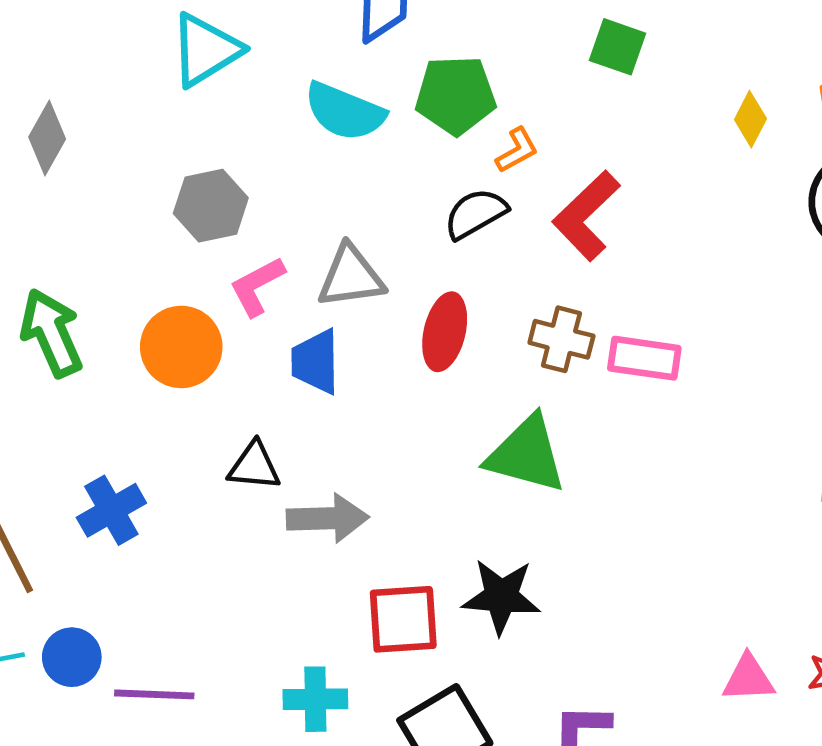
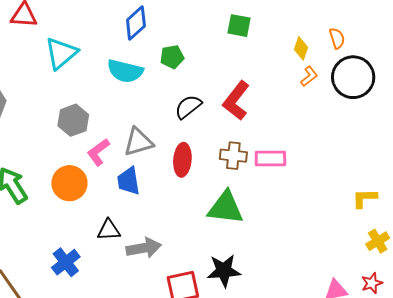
green pentagon: (456, 95) -> (172, 57), size x0.7
orange L-shape: (517, 150) -> (309, 76), moved
blue cross: (111, 510) -> (66, 262), moved

